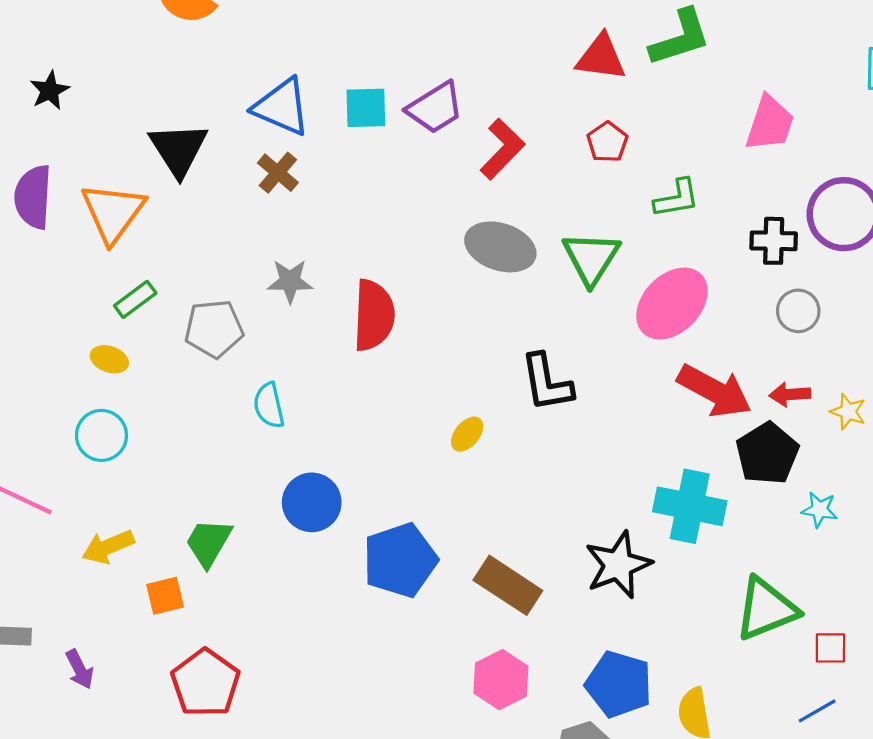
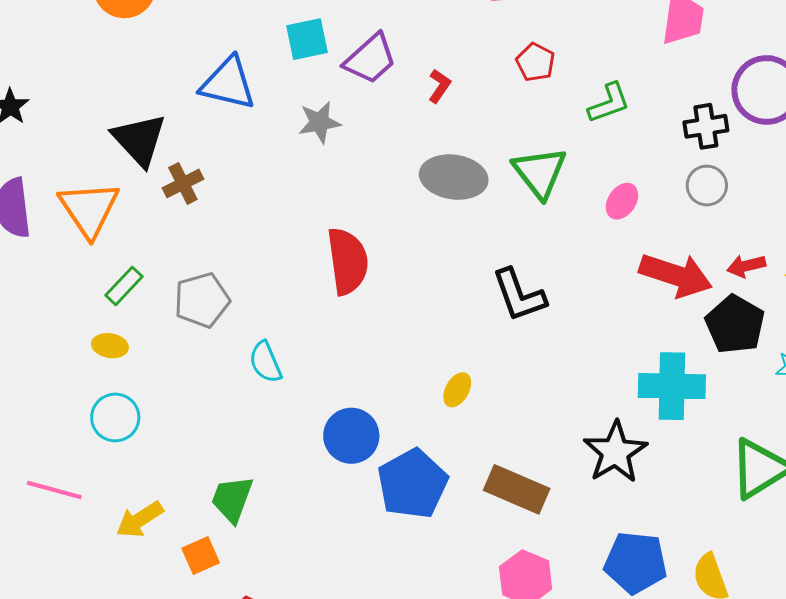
cyan square: (366, 108) -> (307, 39), moved
red L-shape: (502, 149) -> (439, 86), size x0.6
brown cross: (278, 173) -> (183, 183), moved, turned 33
gray star: (290, 281) -> (319, 122), moved
pink ellipse: (672, 304) -> (622, 201), size x0.5
gray circle: (798, 311) -> (707, 186), moved
yellow ellipse: (467, 434) -> (457, 390), moved
blue circle: (312, 502) -> (351, 436), moved

